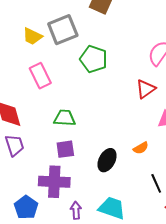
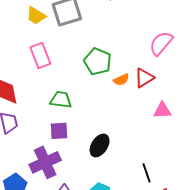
green pentagon: (94, 59) -> (98, 61), moved
orange semicircle: (141, 148) -> (121, 80), moved
purple cross: (54, 182) -> (45, 162), turned -32

